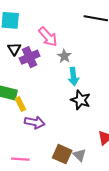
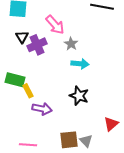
cyan arrow: (73, 77) -> (80, 64), turned -78
black star: (81, 100) -> (79, 96), moved
brown square: (62, 154) -> (69, 140), turned -30

